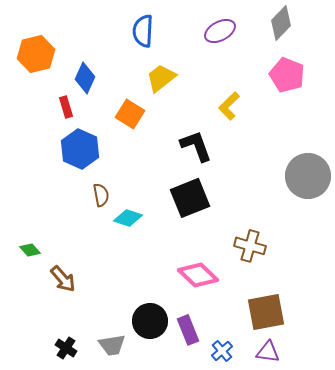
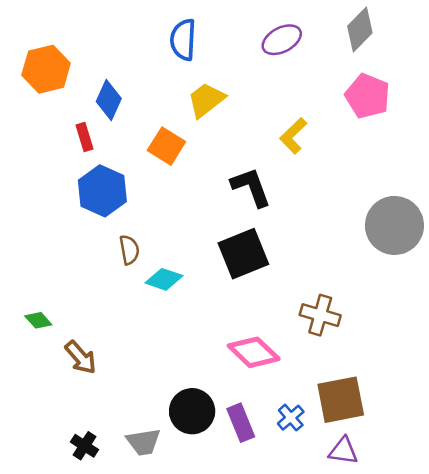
blue cross: (222, 351) -> (291, 418), moved

